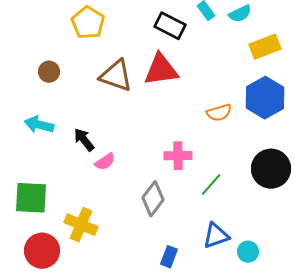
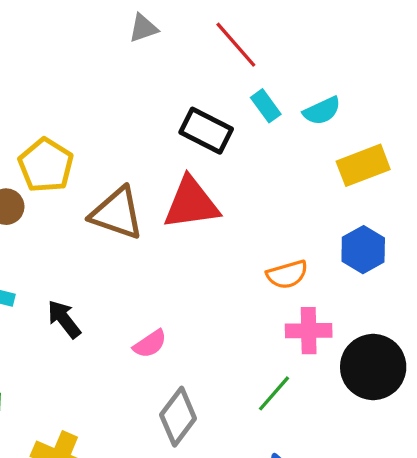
yellow pentagon: (88, 23) -> (46, 165), moved
blue hexagon: (265, 98) -> (363, 250), size x0.7
pink cross: (178, 156) -> (309, 331), moved
pink semicircle: (105, 162) -> (150, 344), moved

